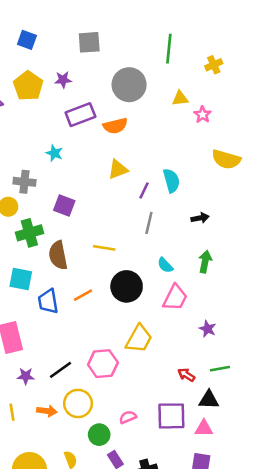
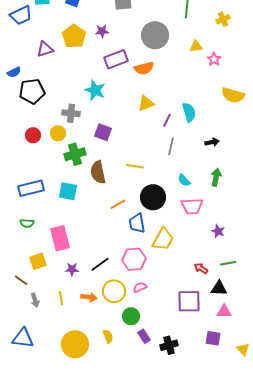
cyan star: (54, 153) -> (95, 90), size x1.5
pink trapezoid: (175, 298) -> (192, 206), turned 60
blue trapezoid: (48, 301) -> (137, 223), moved
pink semicircle: (128, 417) -> (140, 287), moved
pink triangle: (204, 428) -> (224, 311), moved

